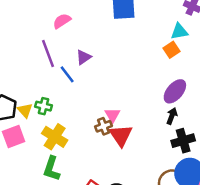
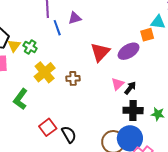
purple ellipse: (175, 91) -> (129, 51), moved
pink triangle: (113, 115) -> (118, 84), moved
red triangle: (121, 135) -> (100, 52), moved
yellow cross: (55, 137) -> (45, 72), moved

